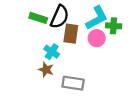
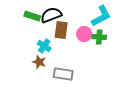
black semicircle: (60, 17) -> (51, 15), turned -135
cyan L-shape: (97, 18) -> (101, 16), moved
green cross: (114, 26) -> (99, 37), moved

